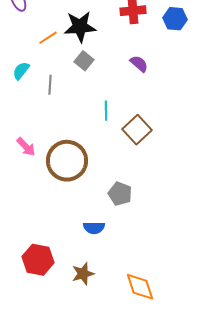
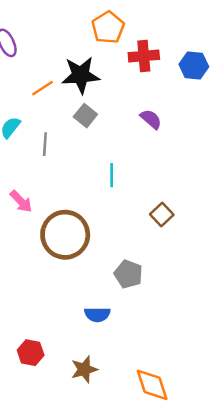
brown square: (137, 130) -> (162, 214), moved, size x0.7
pink arrow: (26, 147) -> (21, 201), moved
red hexagon: (38, 260) -> (31, 353), size x0.7

